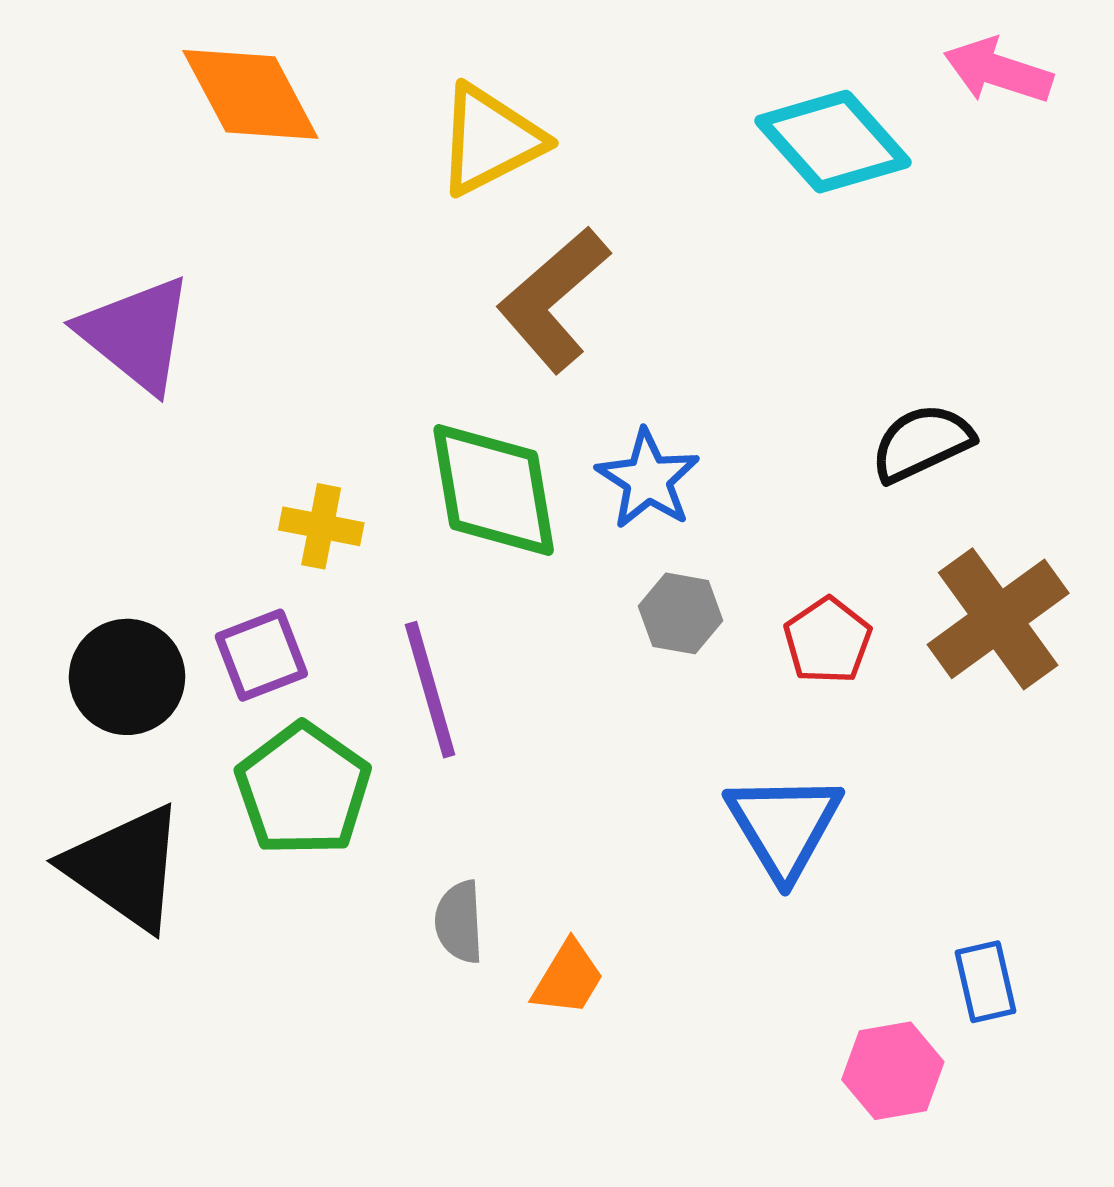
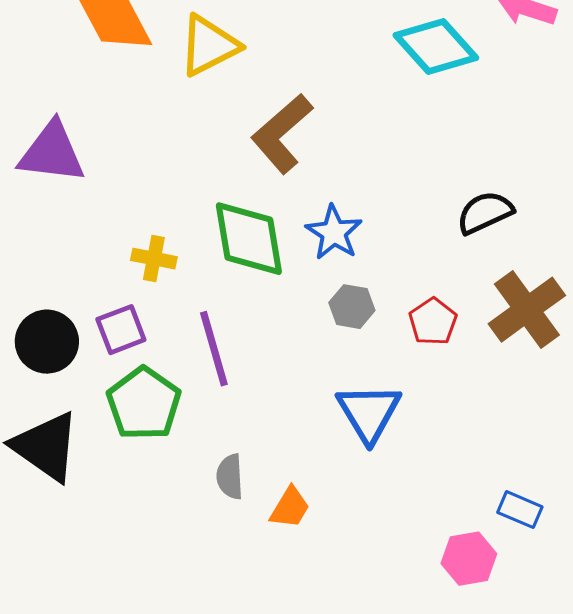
yellow triangle: (490, 140) -> (209, 46), moved
purple triangle: (136, 334) -> (52, 153), turned -32
blue triangle: (784, 826) -> (369, 413), moved
blue rectangle: (985, 982) -> (520, 510), turned -54

